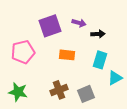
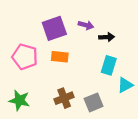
pink pentagon: (23, 52) -> (25, 57), turned 30
orange rectangle: (67, 55) -> (60, 57), moved

